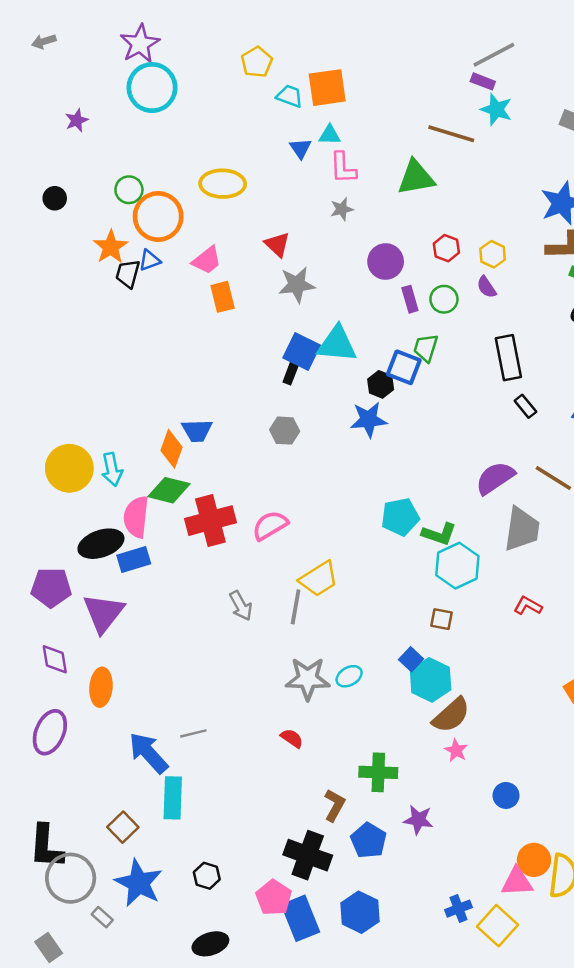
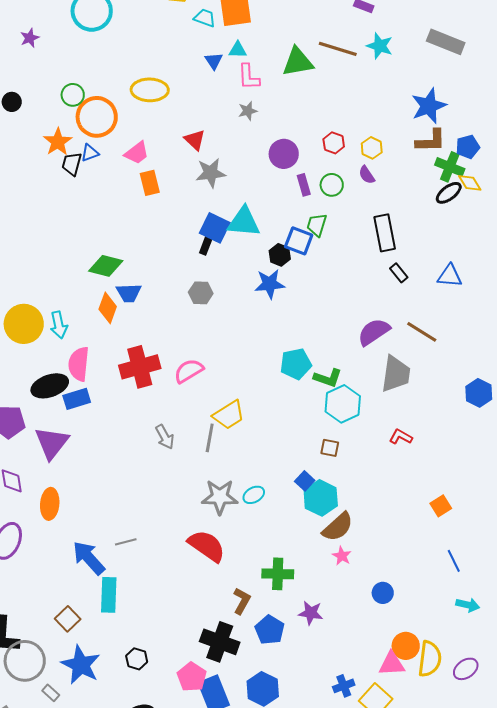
cyan star: (496, 109) -> (380, 46), moved
green triangle: (416, 178) -> (298, 62), moved
green diamond: (169, 490) -> (106, 266), moved
red semicircle: (292, 738) -> (207, 546), size x2.0

